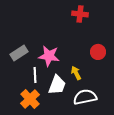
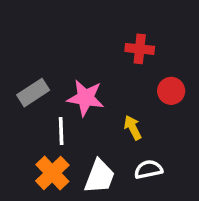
red cross: (80, 14) -> (140, 49), moved
white trapezoid: (57, 85) -> (100, 176), moved
white semicircle: (85, 97) -> (148, 169), size x0.7

